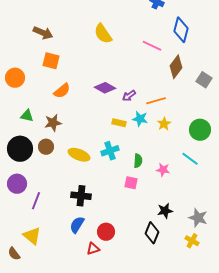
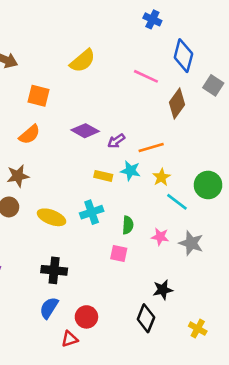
yellow semicircle: (103, 34) -> (83, 61), turned -95
orange square: (51, 61) -> (39, 96), moved
gray square: (204, 80) -> (213, 85), moved
cyan line: (190, 159) -> (177, 202), moved
gray star: (198, 218) -> (191, 243), moved

